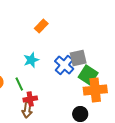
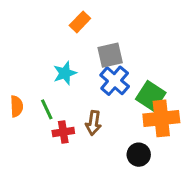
gray square: (78, 58) -> (110, 55), moved
brown arrow: (27, 110) -> (93, 123), moved

